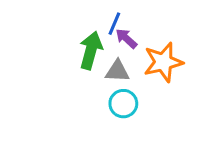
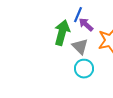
gray triangle: (117, 71) -> (80, 47), turned 42

